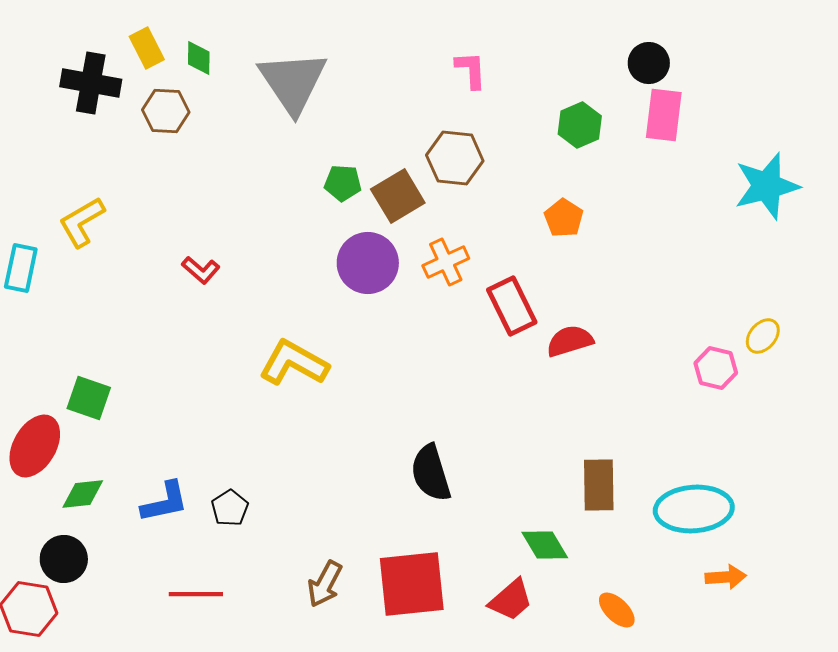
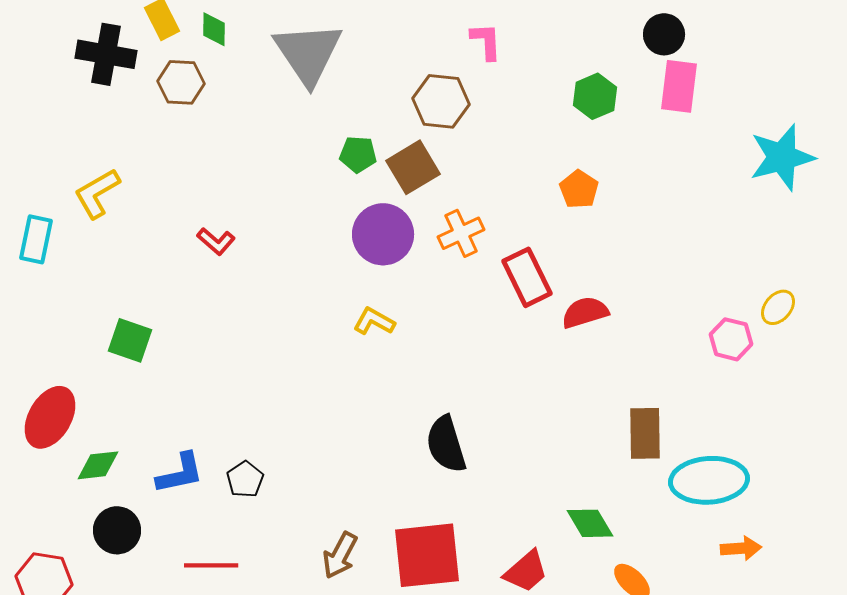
brown hexagon: (455, 158) -> (441, 101), moved
yellow L-shape: (294, 363) -> (374, 321), moved, size x0.6
green square: (89, 398) -> (130, 340), moved
brown rectangle: (599, 485) -> (645, 433), moved
green diamond: (545, 545) -> (590, 523), moved
black circle: (64, 559) -> (117, 530), moved

